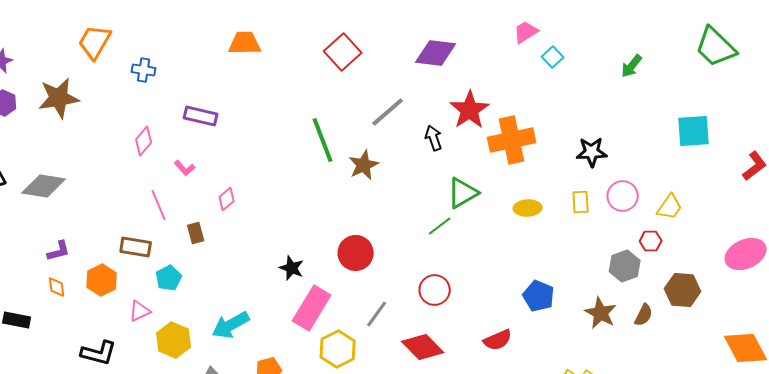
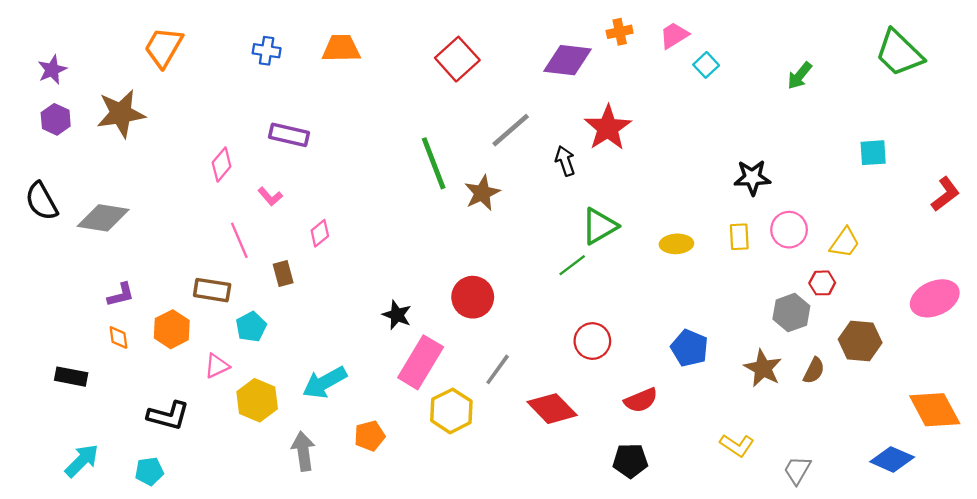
blue cross: (144, 70) -> (267, 51), moved
cyan square: (694, 131) -> (873, 153), size x0.7
orange cross: (512, 140) -> (620, 32), moved, size x0.5
red circle: (435, 290) -> (592, 341), moved

